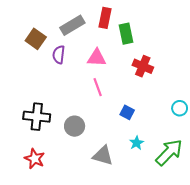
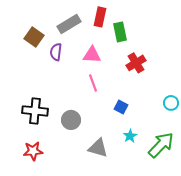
red cross: (143, 66) -> (136, 63), turned 36
red star: (35, 159) -> (33, 151), turned -30

